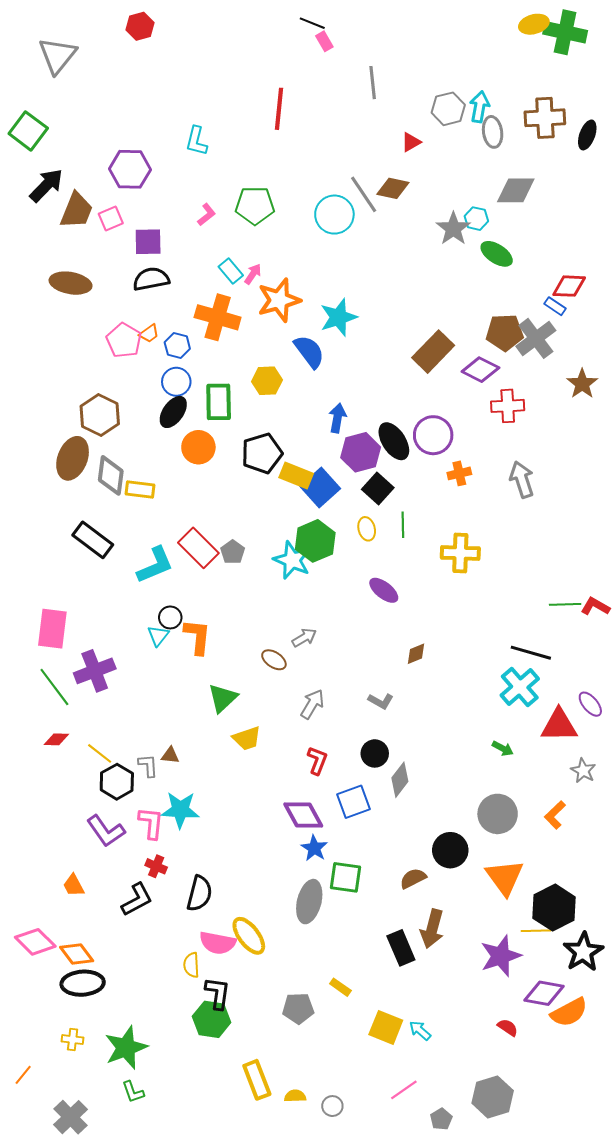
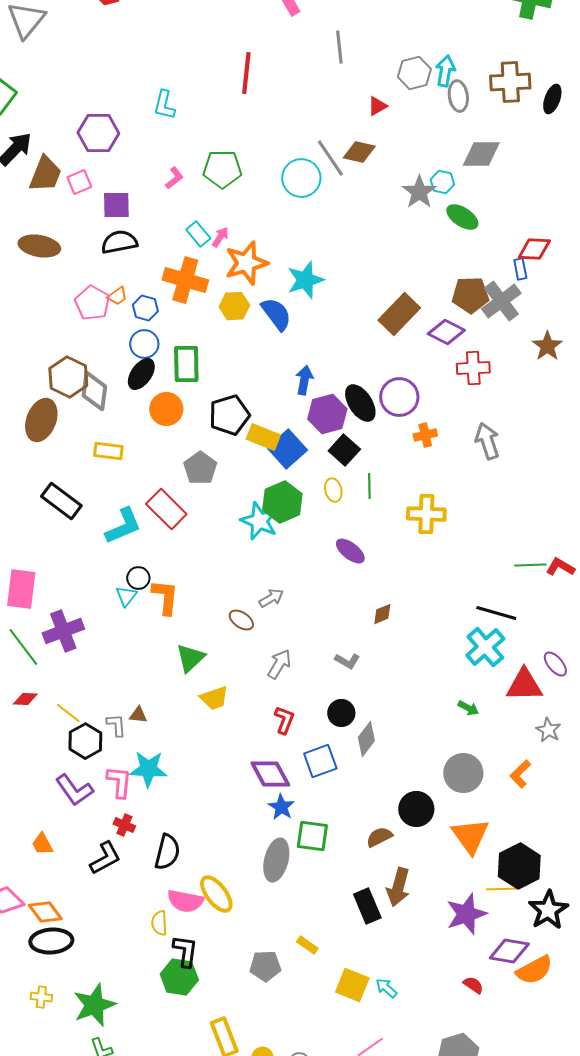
blue rectangle: (555, 306) -> (520, 269), turned 45
yellow hexagon: (267, 381) -> (234, 306), moved
gray diamond: (111, 475) -> (94, 391), moved
gray pentagon: (233, 552) -> (200, 468), moved, size x1.4

